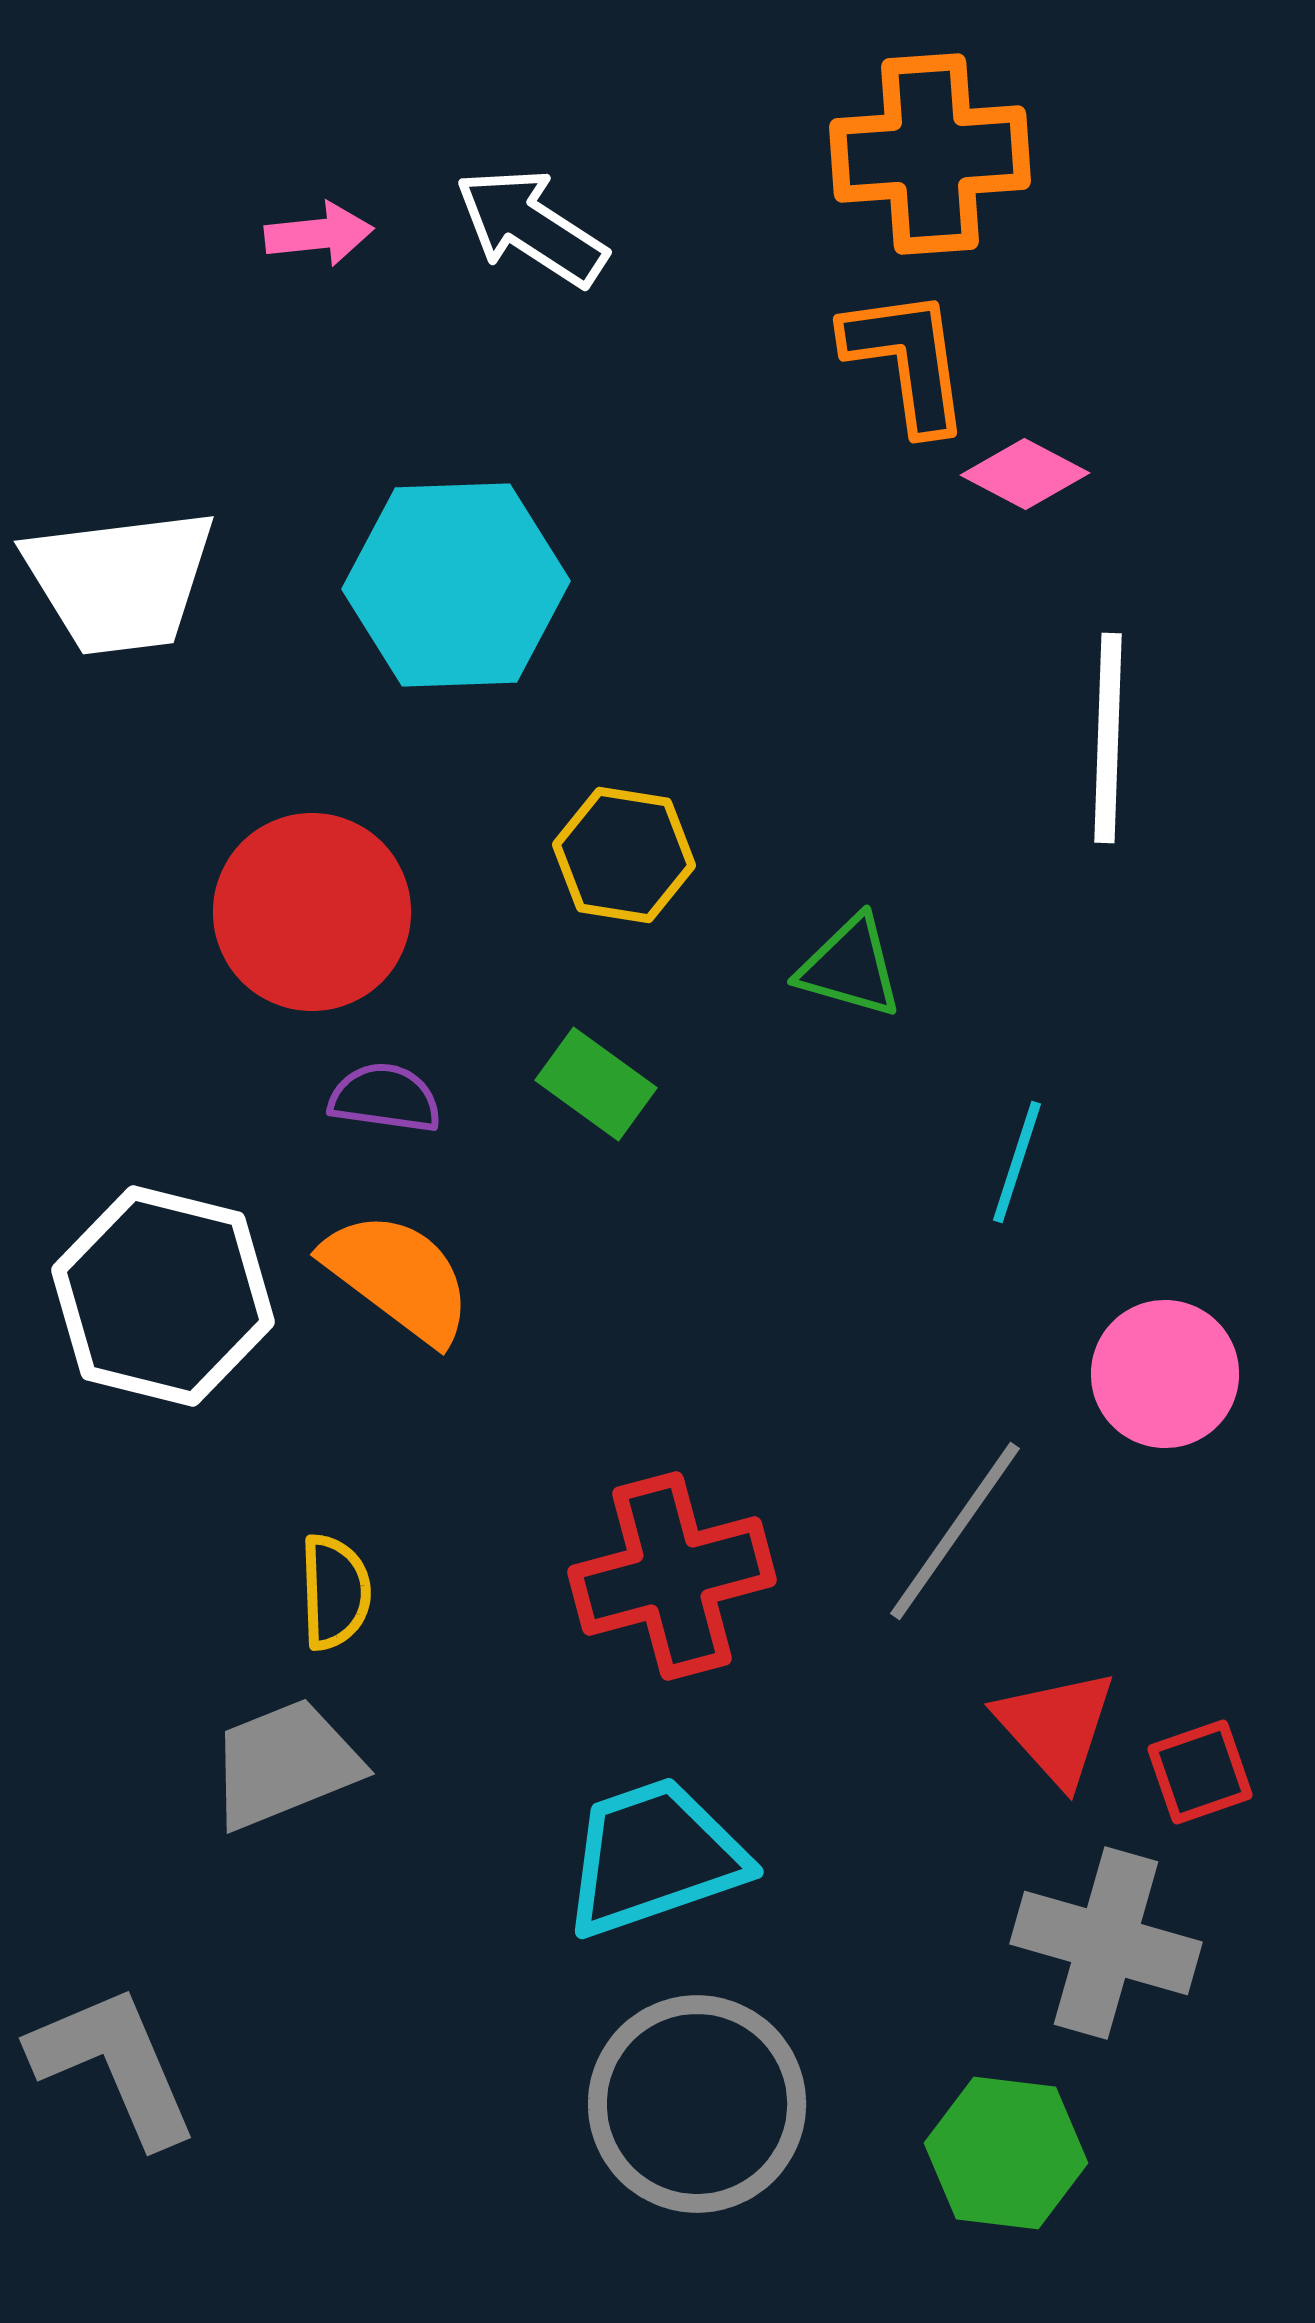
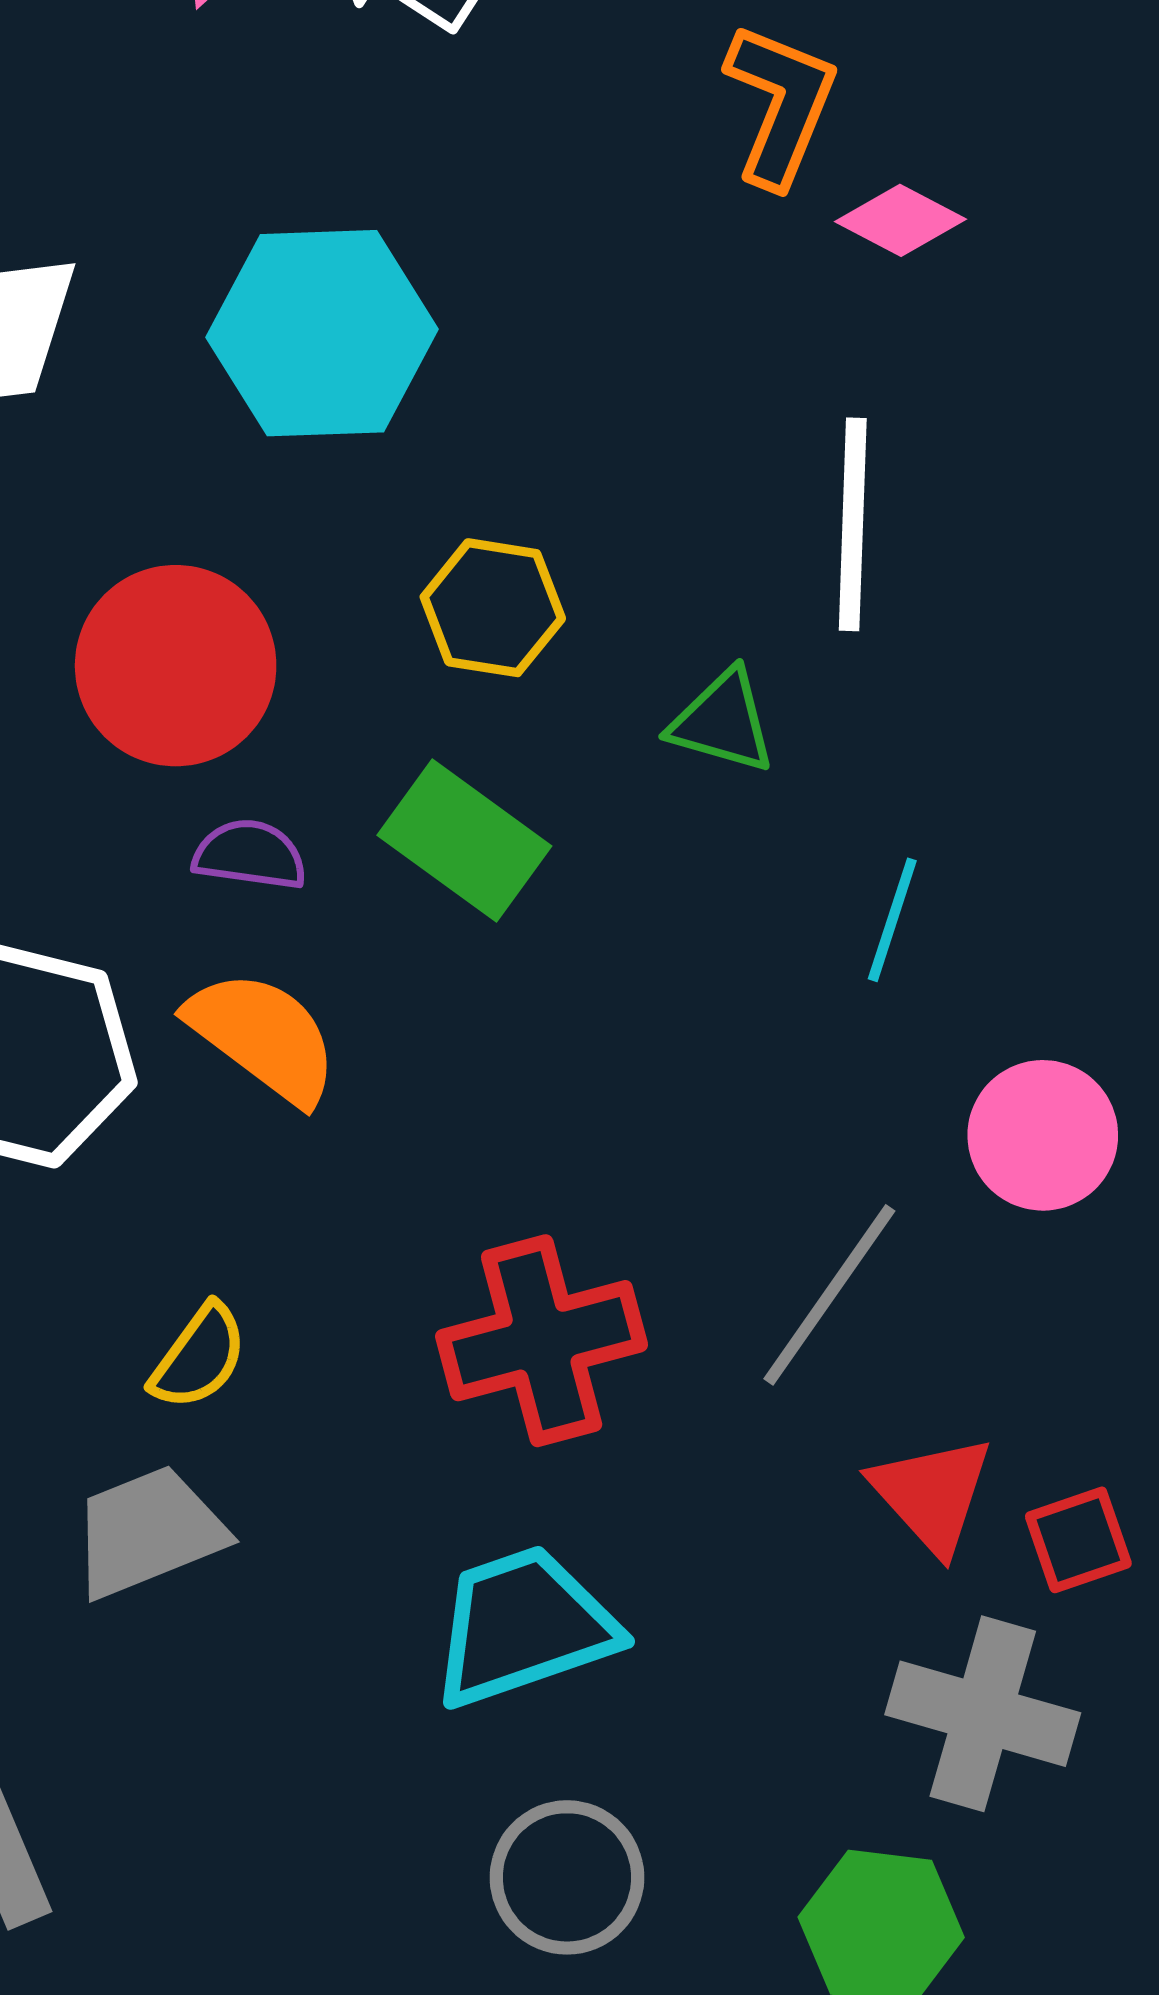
orange L-shape: (907, 360) -> (780, 104), turned 30
white line: (1108, 738) -> (853, 524), moved
green rectangle: (596, 1084) -> (464, 841), size x1.4
yellow semicircle: (335, 1592) -> (199, 1357), turned 38
gray circle: (697, 2104) -> (567, 1877), size x0.7

